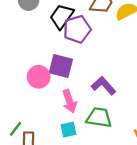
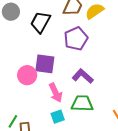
purple pentagon: (77, 29) -> (76, 39), moved

